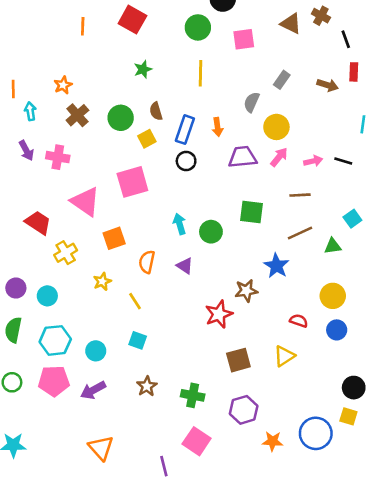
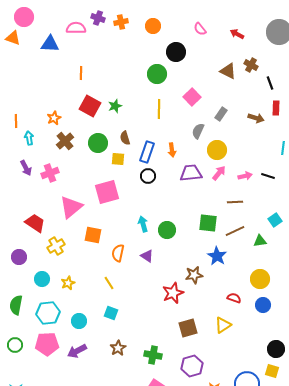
red square: (132, 20) -> (90, 106), moved
orange line: (83, 26) -> (81, 73), moved
pink square: (244, 39) -> (192, 97), moved, turned -36
yellow square: (147, 139) -> (118, 159), turned 32
pink cross: (58, 157) -> (50, 173), turned -30
pink triangle: (85, 202) -> (71, 207), turned 45
green square: (252, 212) -> (208, 223), moved
orange square: (114, 238) -> (93, 235), turned 30
yellow star: (102, 281) -> (68, 283), moved
purple circle: (16, 288) -> (19, 257), moved

